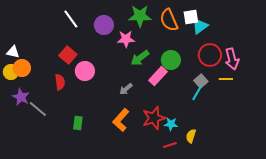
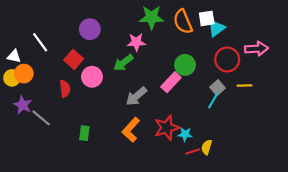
white line: (71, 19) -> (40, 42), moved
purple circle: (104, 25) -> (90, 29), moved
green arrow: (140, 58) -> (123, 63), moved
pink arrow: (232, 59) -> (256, 49), moved, turned -80
gray arrow: (126, 89) -> (136, 96), size x1.5
red line: (170, 145) -> (193, 151), moved

